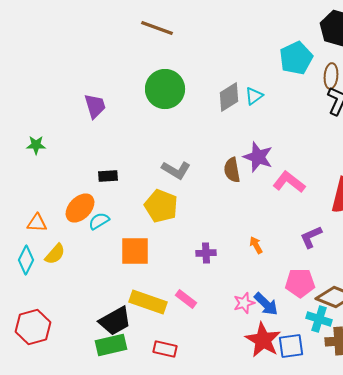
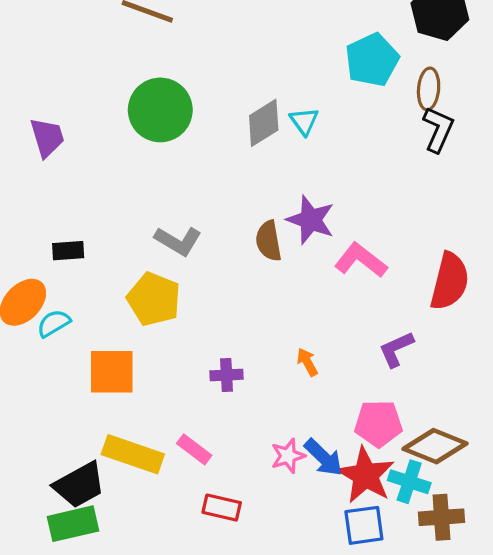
cyan triangle: (254, 96) -> (304, 121), turned -30
red star: (263, 340) -> (366, 475), moved
red rectangle: (165, 349) -> (222, 508), moved

